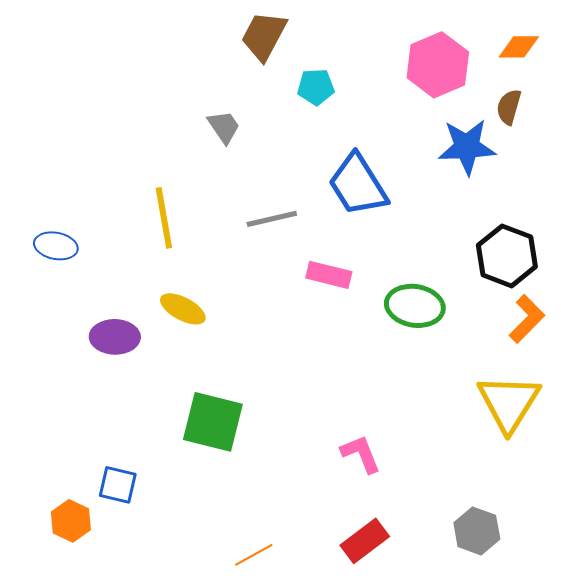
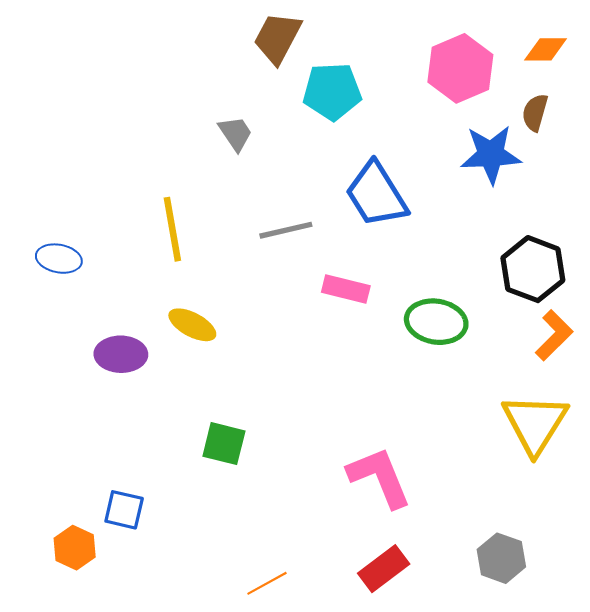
cyan pentagon: (316, 87) -> (332, 91), size x1.5
green square: (213, 422) -> (224, 444), size x0.7
pink L-shape: (361, 454) -> (379, 477), size x1.5

